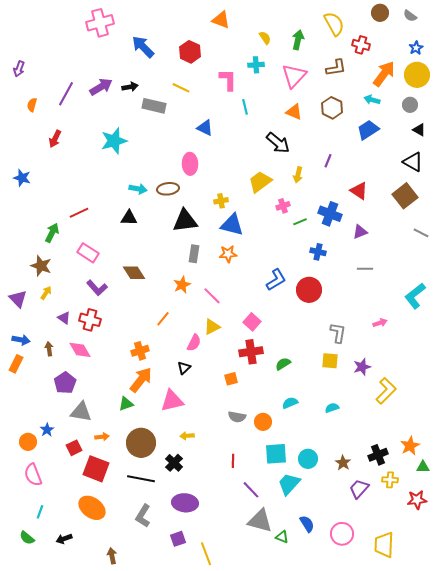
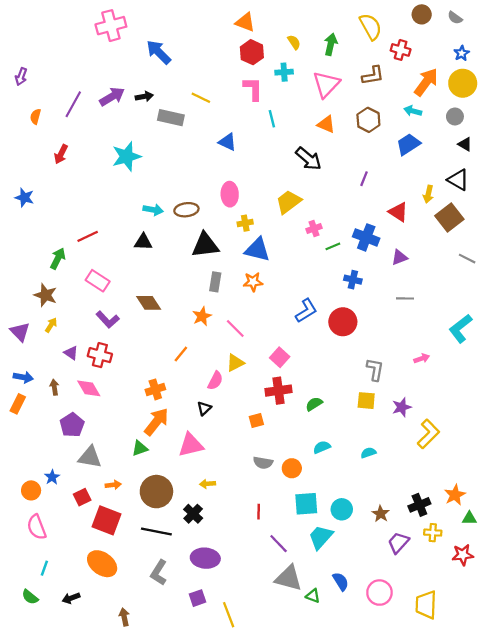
red hexagon: (190, 52) -> (252, 52), moved
pink ellipse: (190, 164) -> (230, 194), moved
yellow arrow: (298, 175) -> (428, 194), moved

